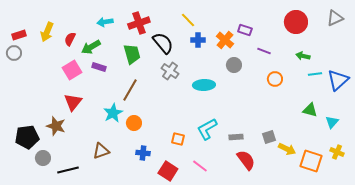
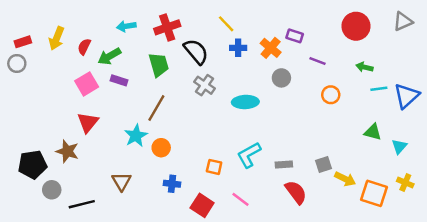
brown triangle: (101, 151) -> (121, 181), turned -42

